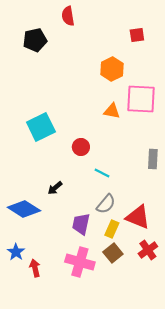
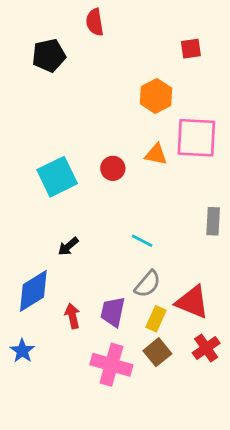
red circle: (81, 147) -> (113, 168), moved
black arrow: (55, 188) -> (68, 246), moved
blue diamond: (24, 209) -> (33, 291), turned -64
red arrow: (35, 268) -> (72, 316), moved

